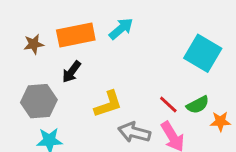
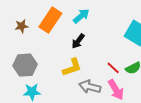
orange rectangle: (76, 35) -> (50, 20), turned -45
black arrow: (72, 72) -> (78, 41), moved

